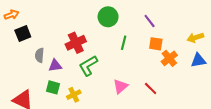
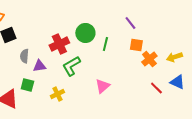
green circle: (108, 17) -> (85, 33), moved
yellow arrow: (195, 38) -> (174, 57), moved
blue triangle: (198, 60) -> (177, 82), moved, turned 35
green square: (53, 87) -> (27, 85), moved
red line: (151, 88) -> (156, 88), moved

